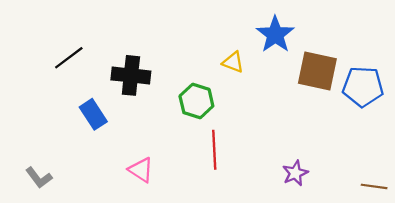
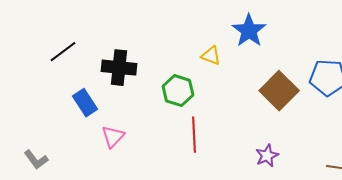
brown square: (317, 71) -> (279, 91), moved, turned 33
pink triangle: (141, 170) -> (113, 137), moved, turned 40

